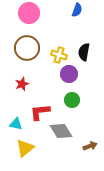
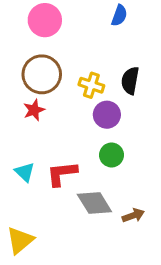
red star: (22, 84) -> (34, 110), moved
cyan triangle: (16, 124) -> (25, 172), moved, turned 32
brown arrow: (90, 146) -> (133, 215), moved
yellow triangle: (25, 148) -> (20, 240), moved

